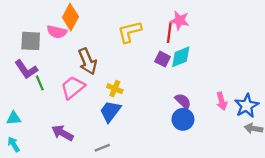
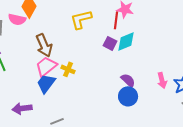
pink trapezoid: (73, 88) -> (46, 66), moved
blue trapezoid: (110, 111) -> (46, 83), moved
purple arrow: (63, 133) -> (22, 108), turned -36

